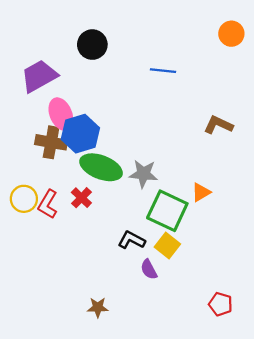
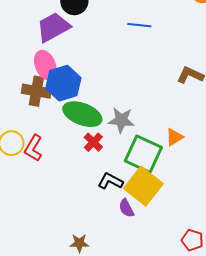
purple trapezoid: (39, 76) -> (53, 27), moved
red cross: (81, 198) -> (93, 142), moved
yellow square: (167, 246) -> (143, 186), size x1.6

